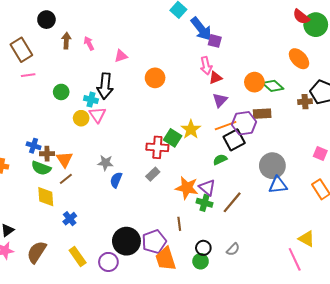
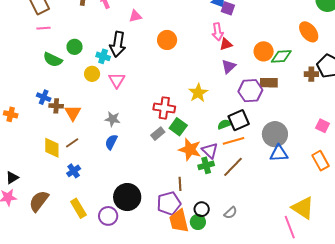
green diamond: (273, 86) -> (281, 56), turned -50
pink triangle: (97, 115) -> (117, 80), moved
orange line: (226, 126) -> (234, 141), moved
green square: (173, 138) -> (178, 127), moved
black square: (234, 140) -> (239, 120), moved
green semicircle: (41, 168) -> (53, 60), moved
brown line: (66, 179) -> (72, 143), moved
blue semicircle: (116, 180) -> (111, 142), moved
green cross: (205, 203) -> (206, 165), turned -35
yellow triangle: (307, 239) -> (303, 208), size x1.4
purple pentagon: (154, 242) -> (169, 203), moved
orange trapezoid: (166, 259) -> (179, 221), moved

